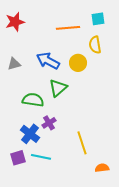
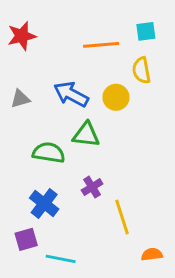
green triangle: (58, 88) -> (86, 135), turned 48
purple cross: (49, 123) -> (92, 187), moved
cyan line: (41, 157) -> (61, 259), moved

